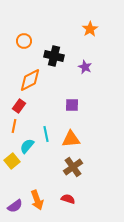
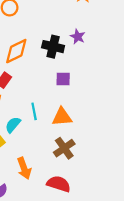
black cross: (54, 56) -> (53, 47), moved
red semicircle: (68, 199) -> (59, 184), size x1.5
orange arrow: (37, 200) -> (24, 168), moved

